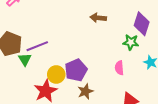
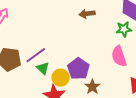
green triangle: (25, 59) -> (43, 68), moved
pink semicircle: (119, 68) -> (119, 56), size x1.5

